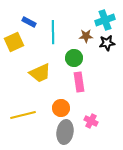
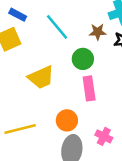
blue rectangle: (29, 22) -> (18, 15), moved
cyan line: (53, 32) -> (57, 27), turned -40

